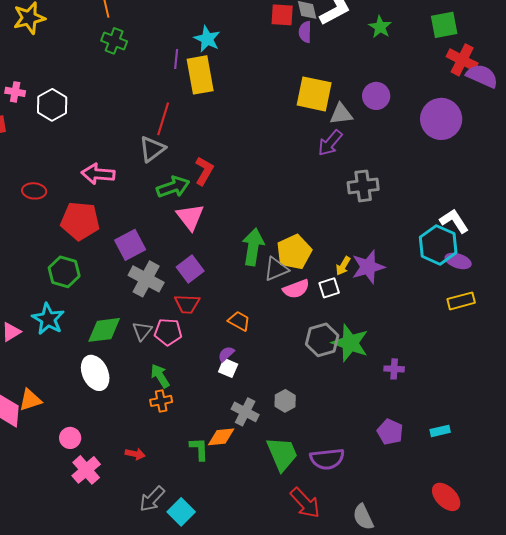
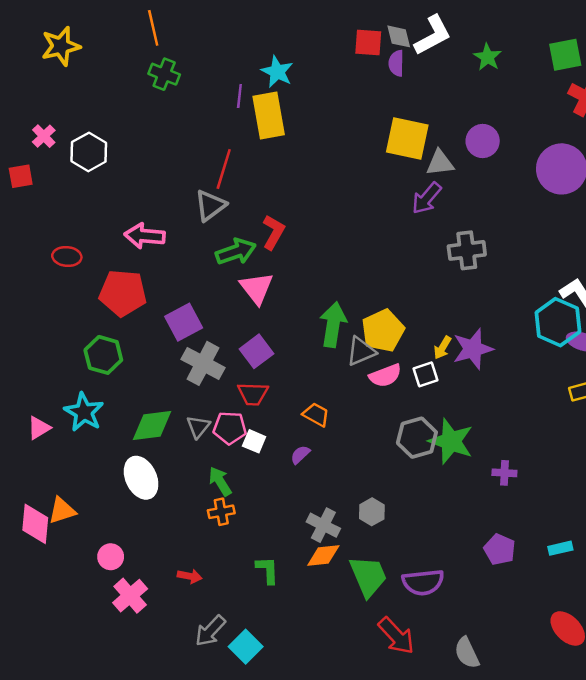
pink cross: (15, 92) -> (44, 136), turned 36
white square: (228, 368) -> (254, 441), moved
orange diamond: (221, 437) -> (323, 556), moved

